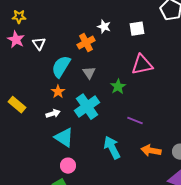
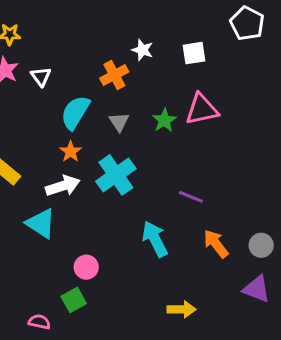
green star: (118, 87) -> (164, 120), moved
white arrow: (53, 114) -> (63, 186), size x1.5
cyan triangle: (64, 138) -> (41, 223), moved
orange arrow: (151, 151) -> (216, 244), turned 42

